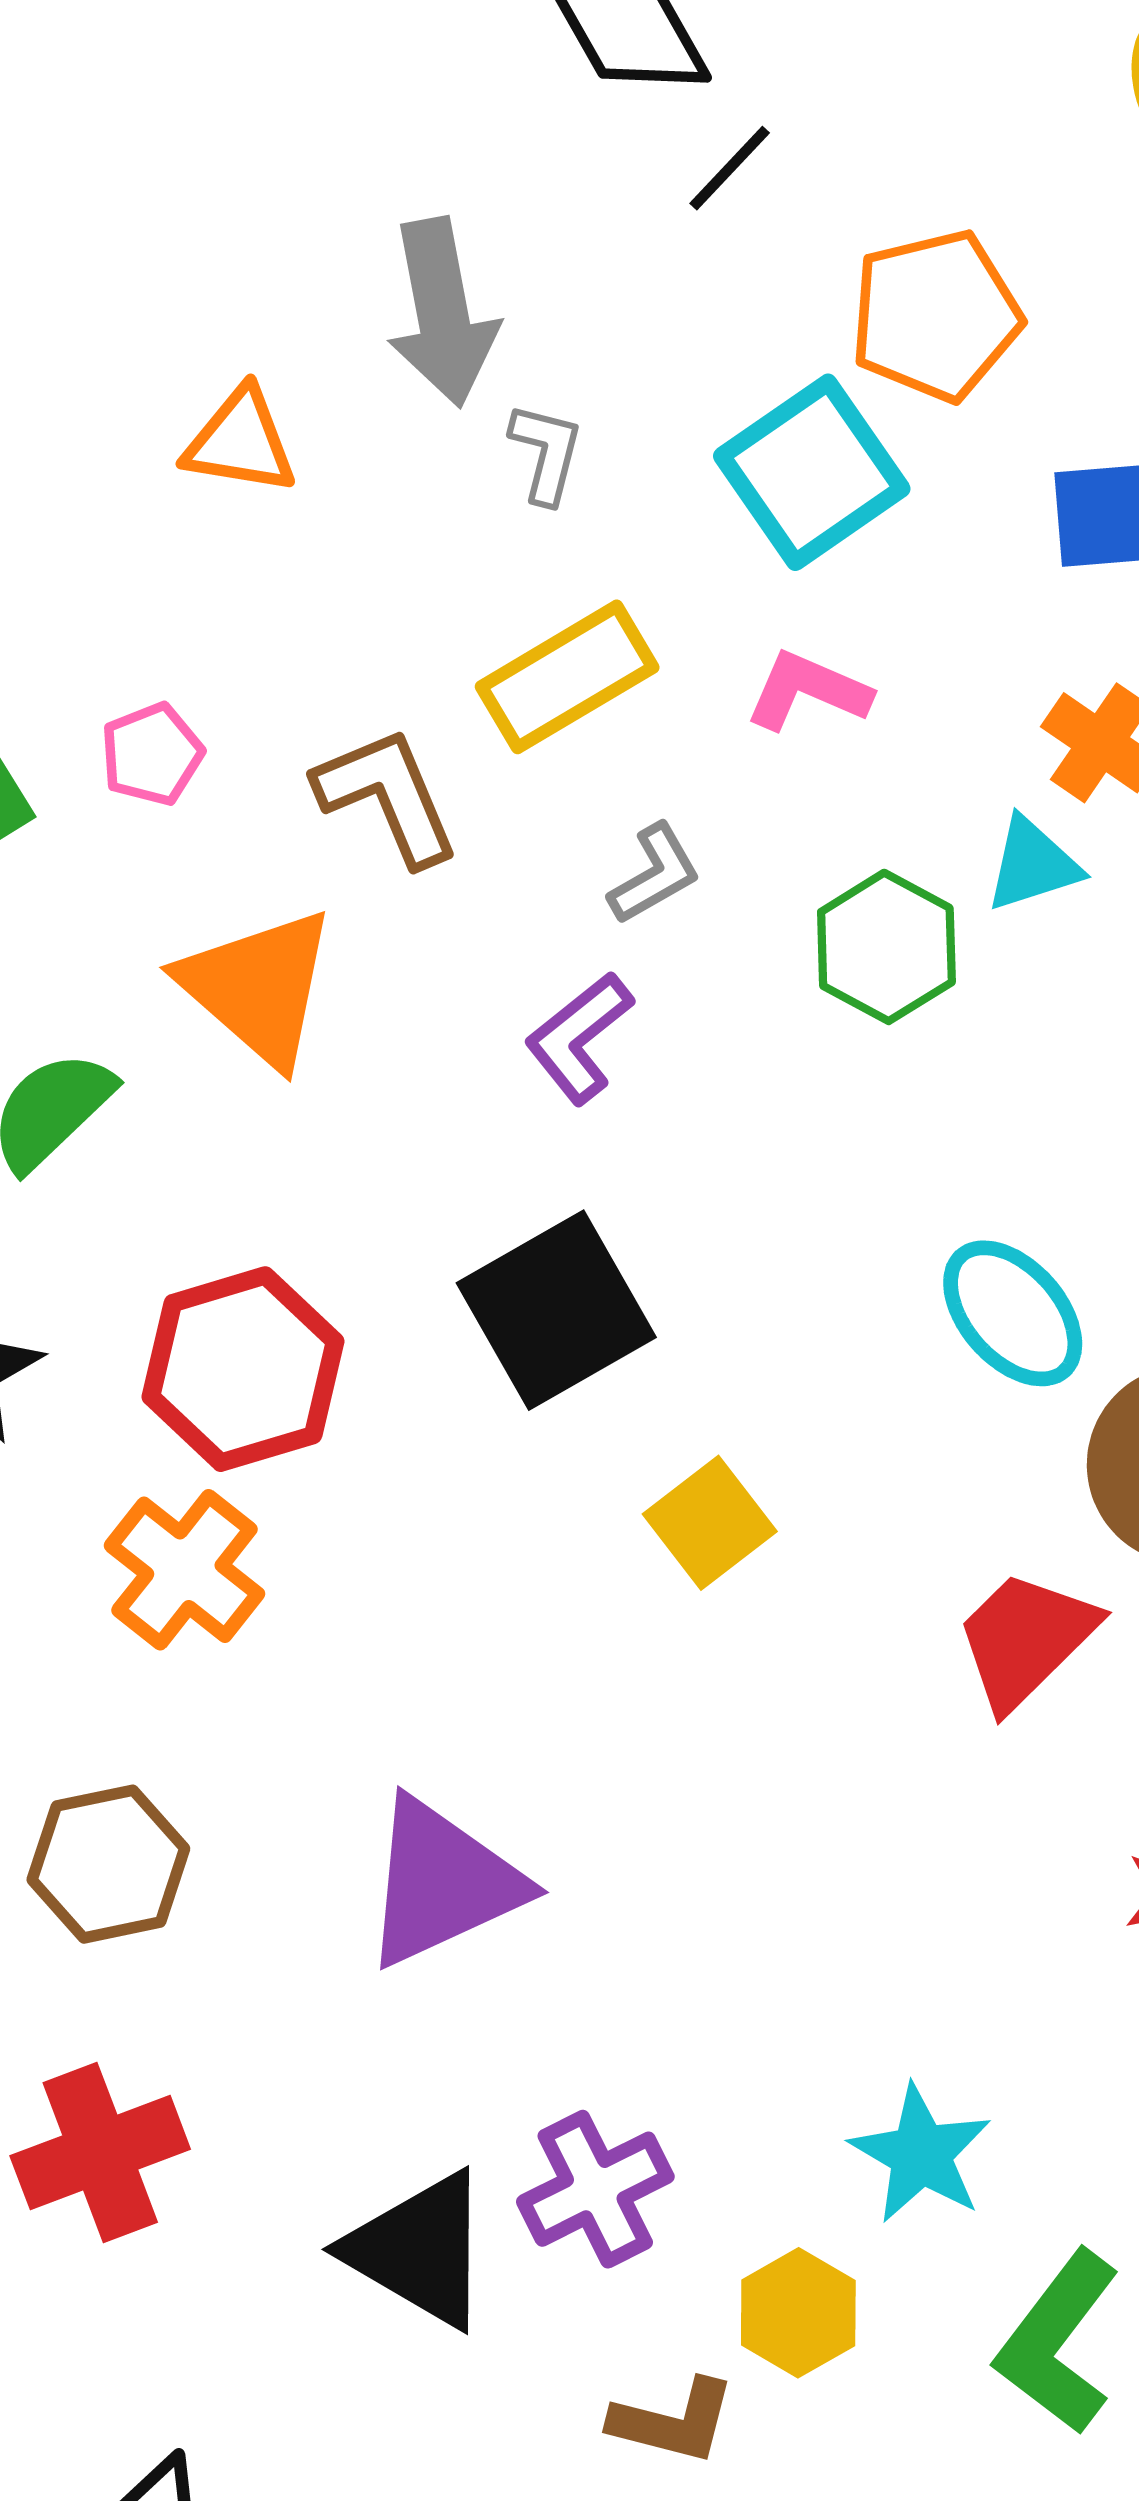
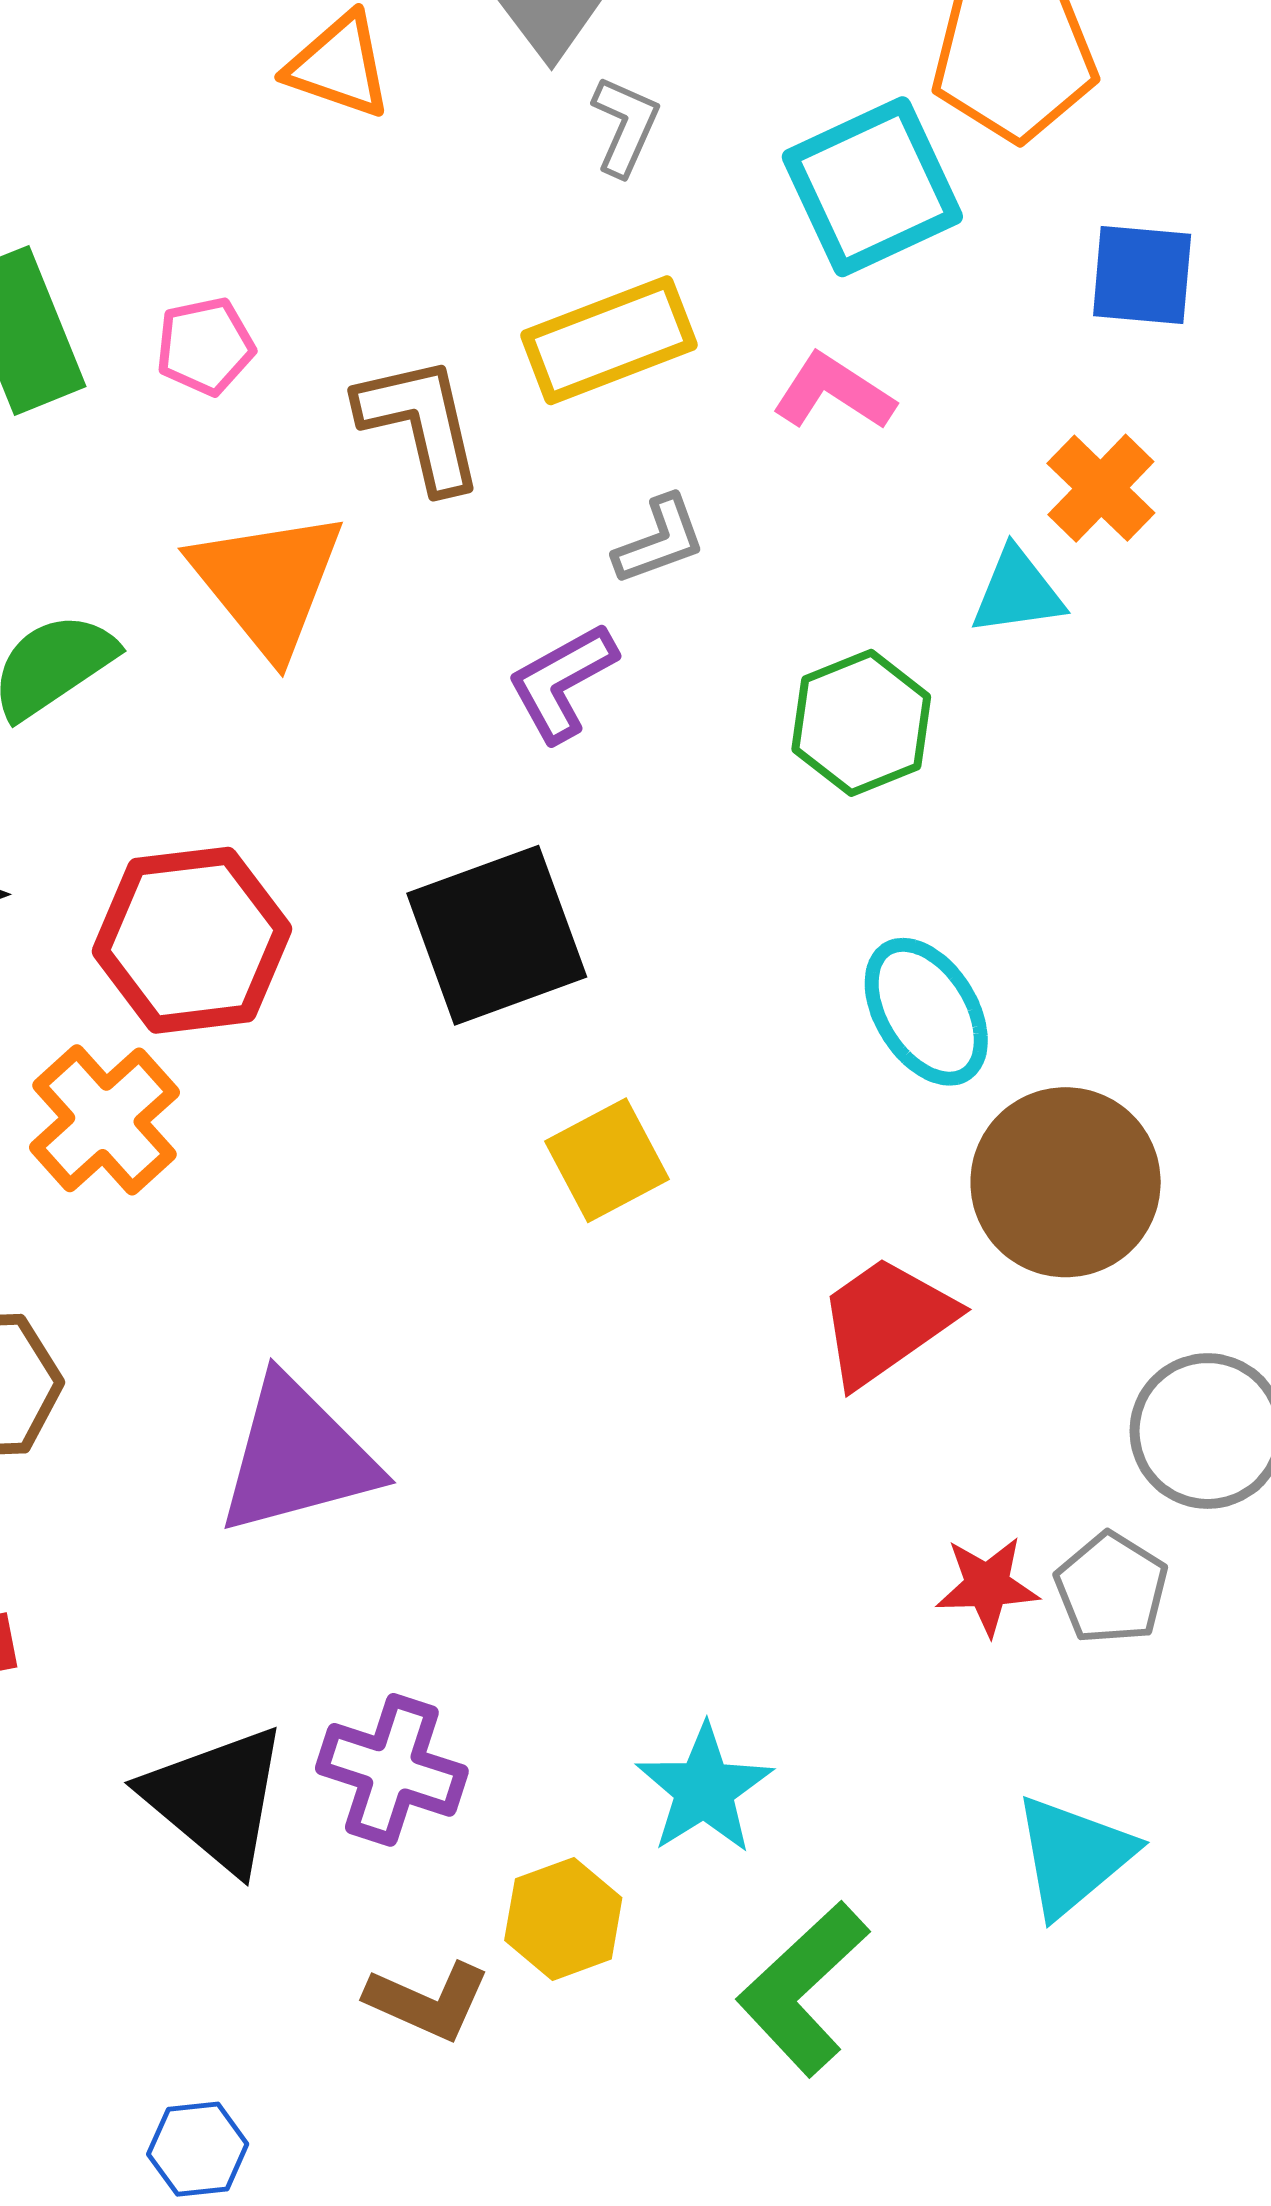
green hexagon: (886, 947) -> (861, 723), moved
purple cross: (595, 2189) -> (392, 1770), turned 35

